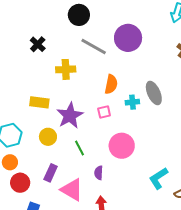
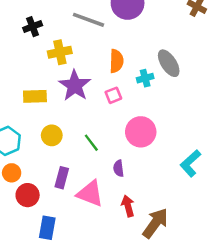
black cross: (38, 44) -> (33, 27), moved, turned 35
purple star: (70, 116) -> (75, 85), moved

